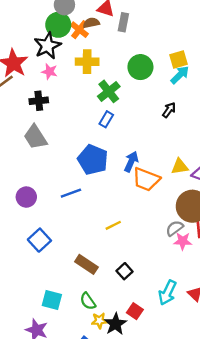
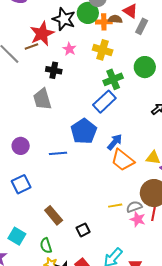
orange cross: (79, 30) -> (104, 22), turned 35
black star: (47, 46) -> (64, 19), moved, turned 30
blue rectangle: (106, 119) -> (104, 102), size x1.6
yellow line: (113, 225) -> (115, 206), moved

